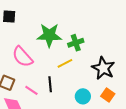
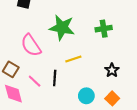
green cross: (76, 43) -> (104, 29), moved
black star: (103, 68) -> (112, 70), size x0.6

